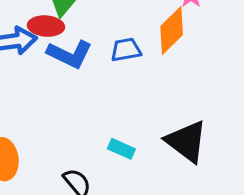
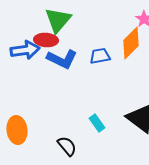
cyan rectangle: (121, 149) -> (97, 123), turned 30

